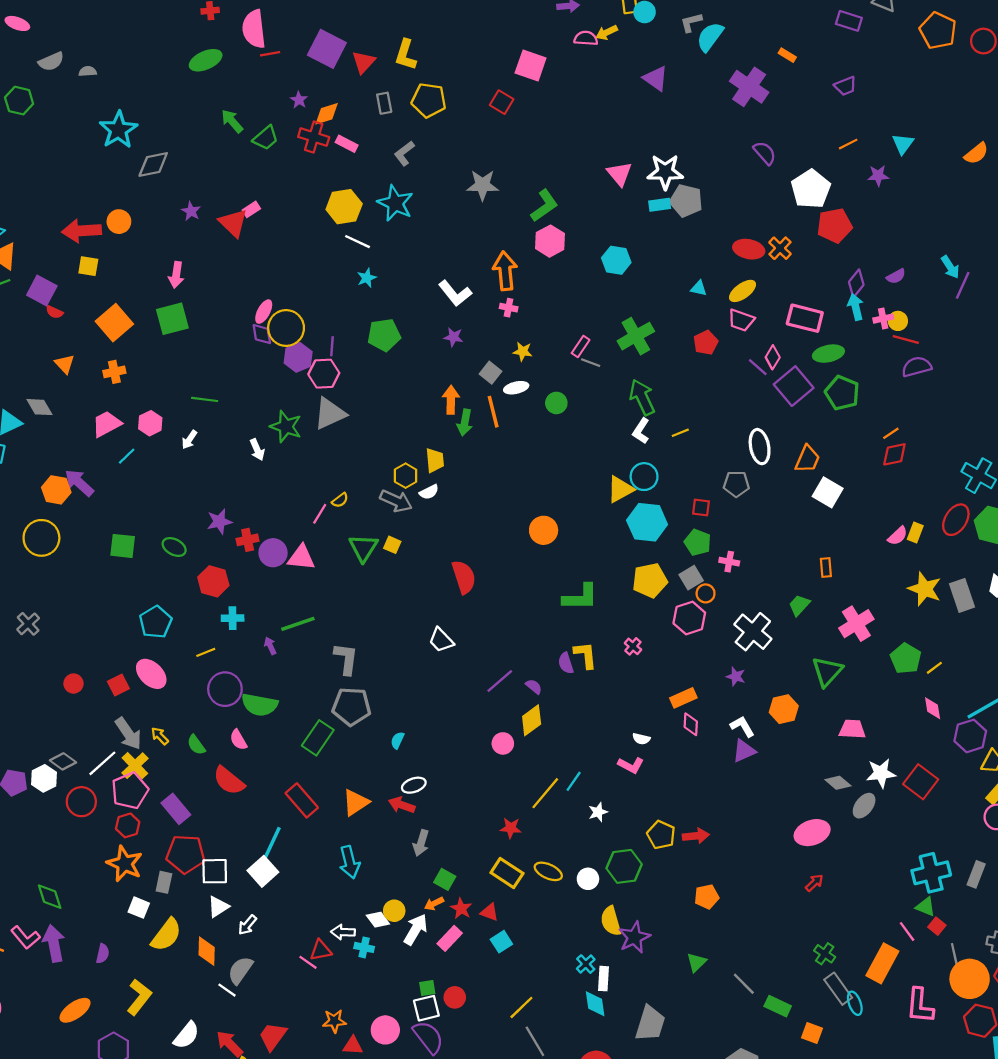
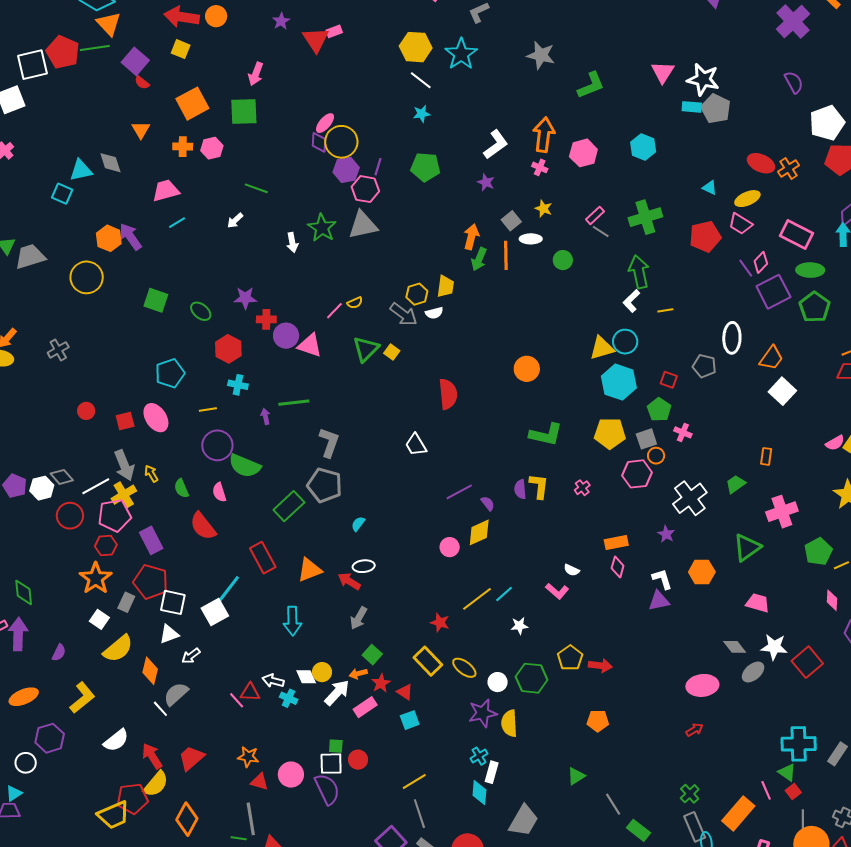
pink hexagon: (550, 241) -> (583, 153), moved
white L-shape: (455, 293) -> (496, 144), turned -100
red pentagon: (706, 343) -> (705, 237), size x1.4
pink hexagon: (150, 423) -> (212, 148), moved
purple star: (634, 937) -> (483, 713), moved

